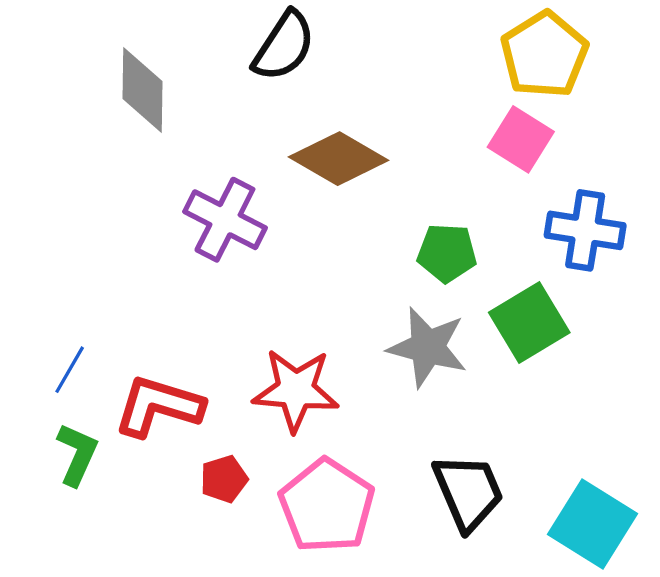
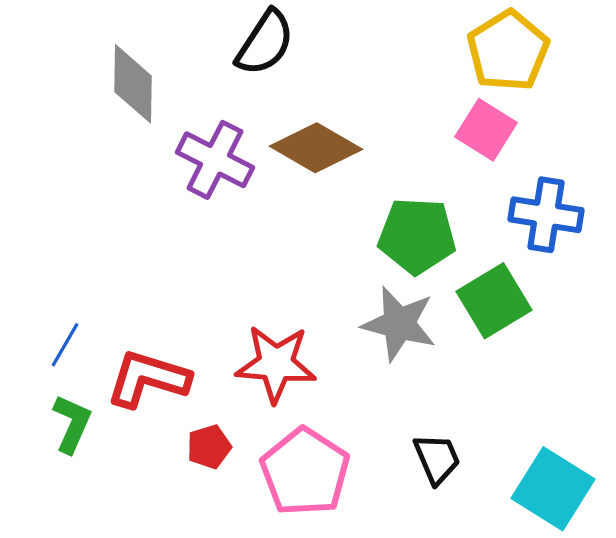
purple cross: (225, 220) -> (215, 160), moved
green pentagon: (447, 253) -> (417, 236), size x1.4
black trapezoid: (468, 492) -> (437, 459), size x0.7

